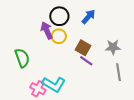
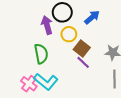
yellow circle: (59, 36) -> (69, 34), moved
green semicircle: (22, 58) -> (41, 54), moved

